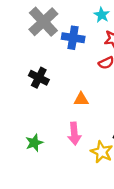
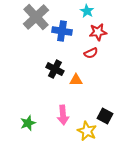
black cross: (39, 78) -> (55, 69), moved
orange triangle: (81, 99) -> (76, 80), moved

